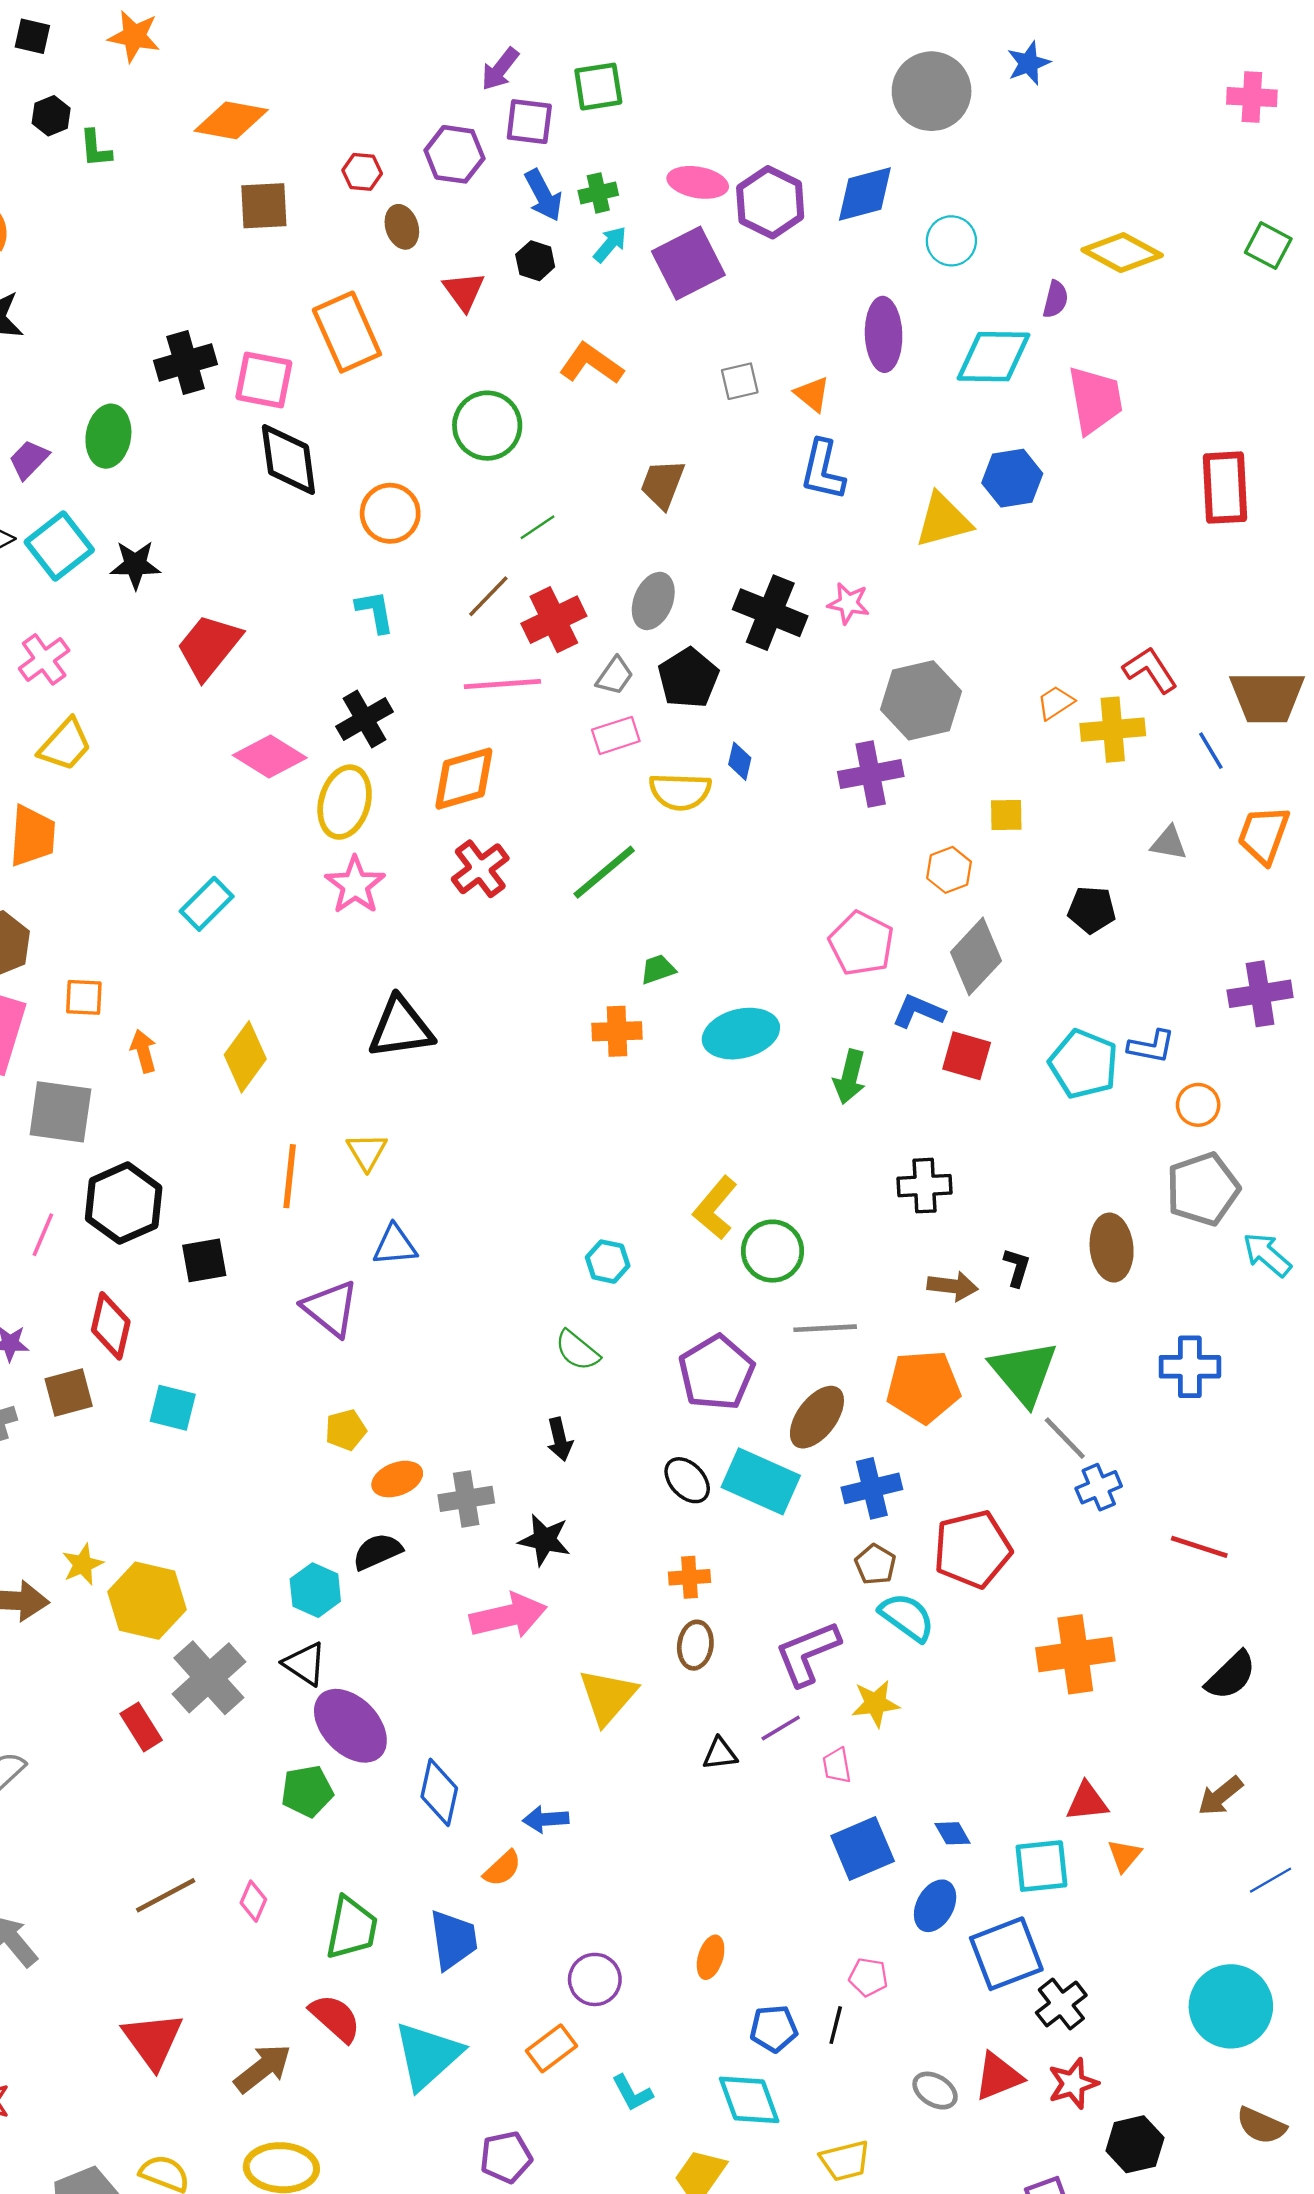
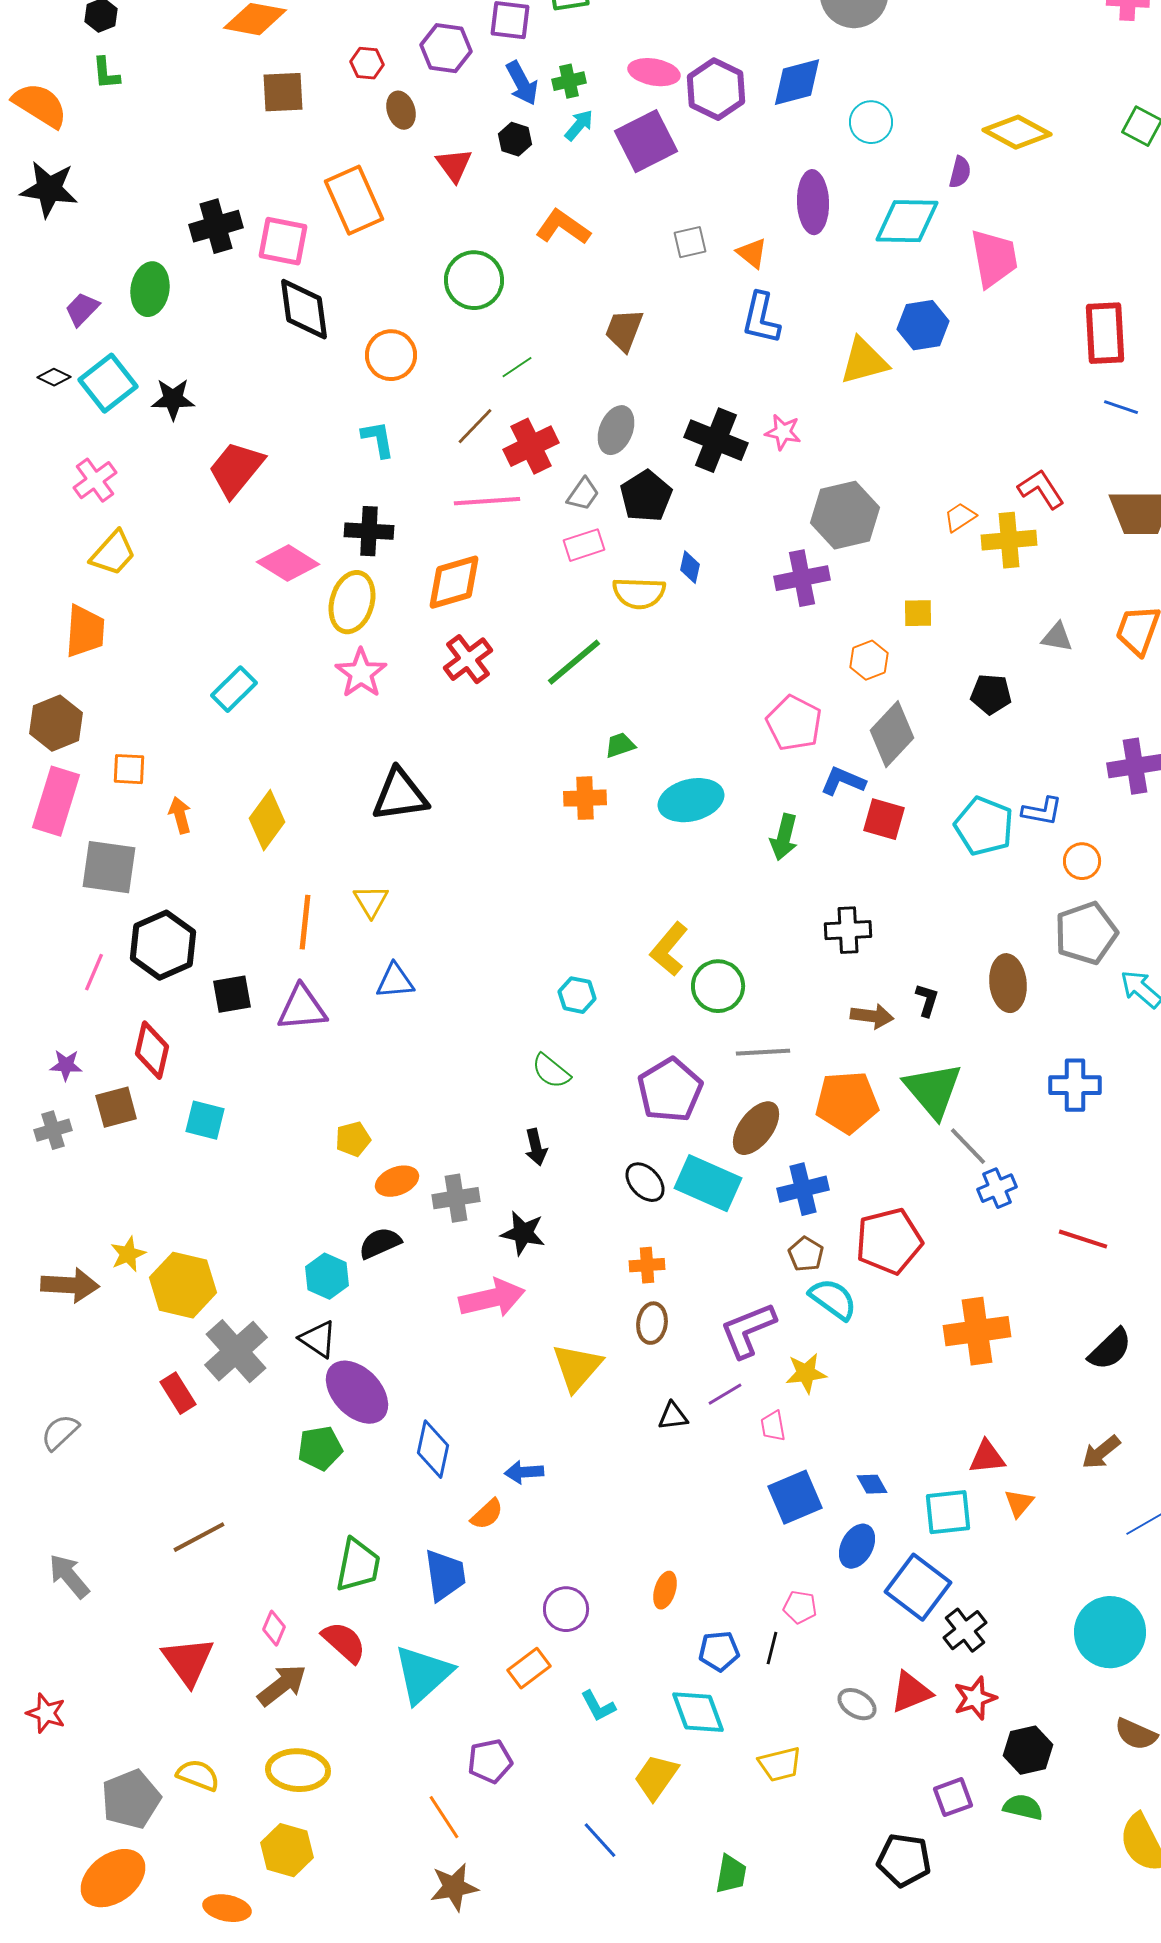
green L-shape: (96, 148) -> (106, 73), moved
black cross: (364, 719) -> (369, 531), turned 33
blue line: (1211, 751) -> (1121, 407), moved, turned -40
purple triangle: (331, 1308) -> (302, 1008), moved, turned -44
pink diamond: (253, 1901) -> (274, 1628), moved
blue square: (1006, 1954) -> (918, 1587), turned -32

